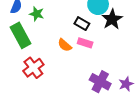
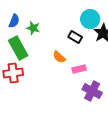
pink rectangle: (85, 43) -> (79, 69), moved, turned -32
red cross: (33, 68) -> (13, 73), moved, turned 30

